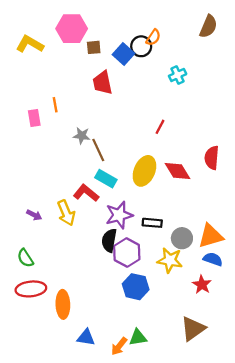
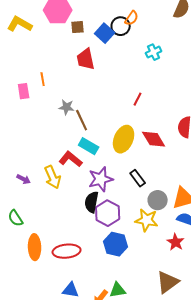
black rectangle: (152, 223) -> (138, 178), moved, turned 48
red ellipse: (31, 289) -> (67, 251), moved
orange ellipse: (63, 304) -> (35, 247), moved

